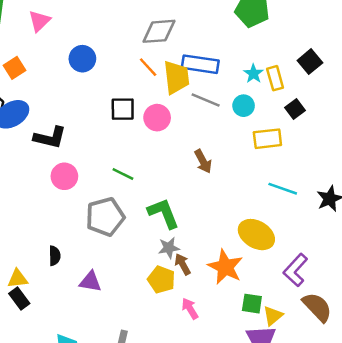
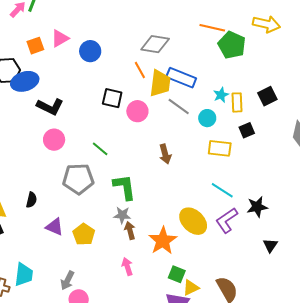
pink triangle: (39, 21) -> (60, 38), moved
purple L-shape: (295, 270) -> (227, 220), moved
yellow pentagon: (161, 280) -> (84, 234), moved

